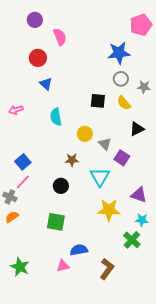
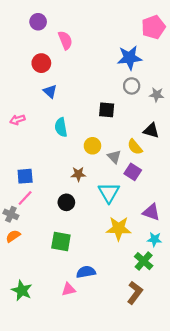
yellow semicircle: (124, 103) -> (135, 147), moved
black triangle: (137, 129) -> (151, 131), moved, turned 42
blue square: (23, 162) -> (25, 176), turned 35
brown L-shape: (107, 269) -> (135, 293), moved

